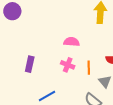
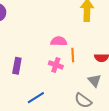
orange line: (89, 68) -> (73, 55), moved

